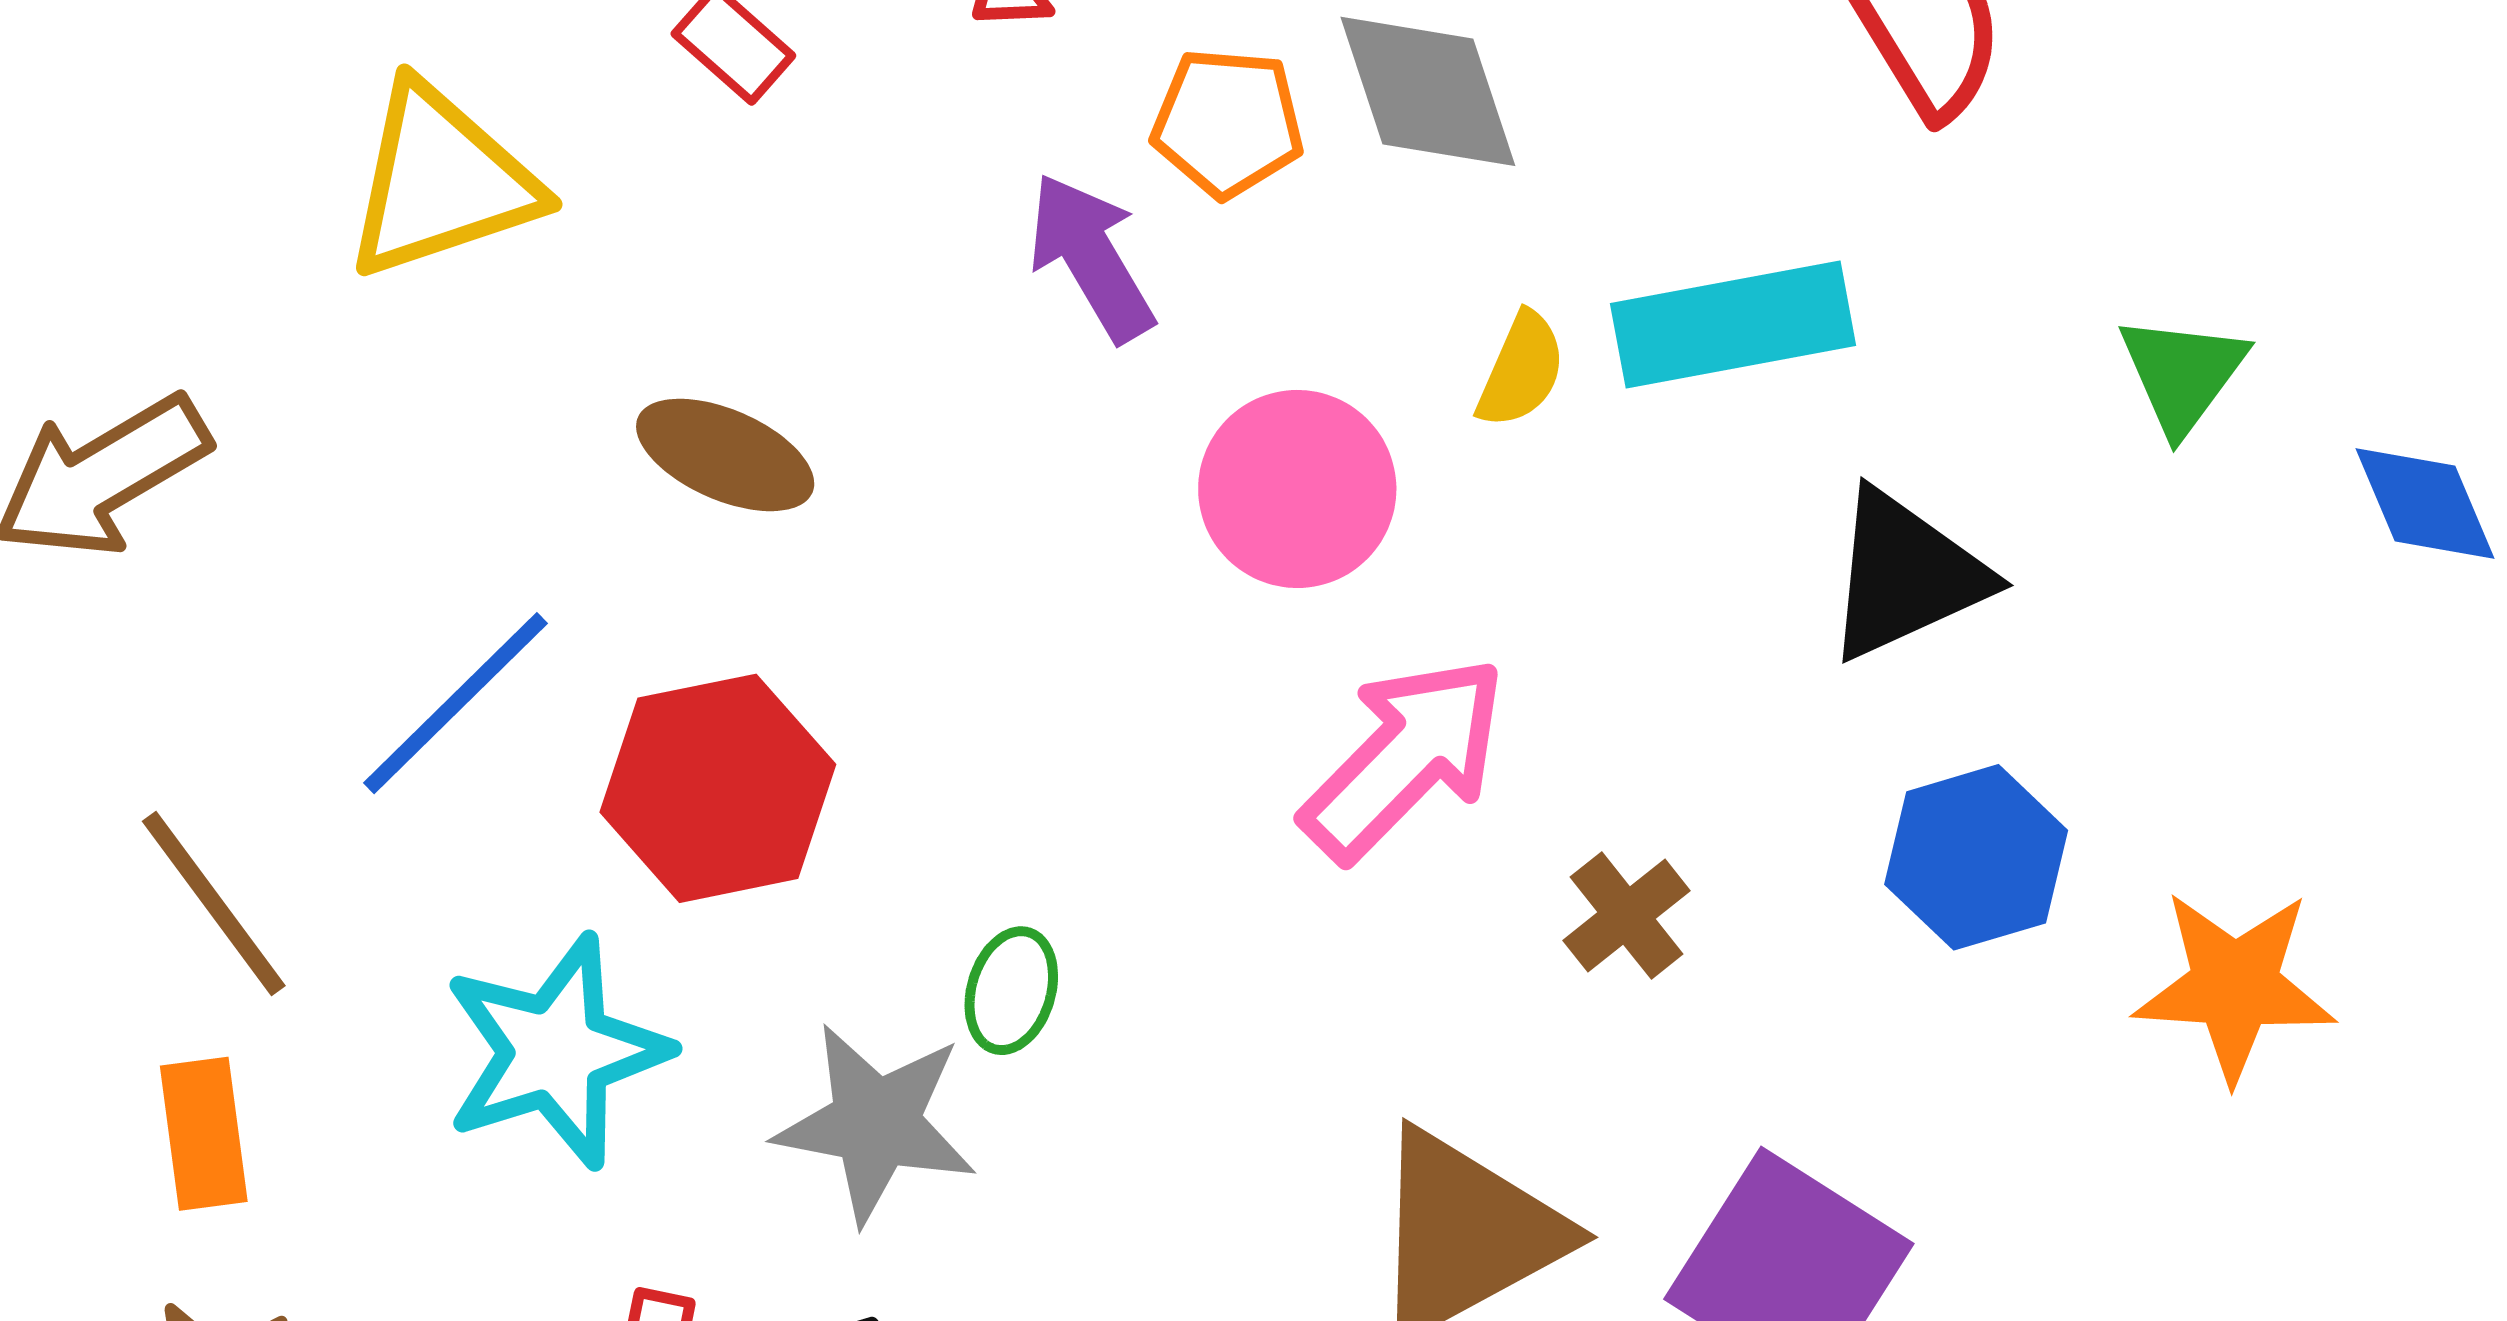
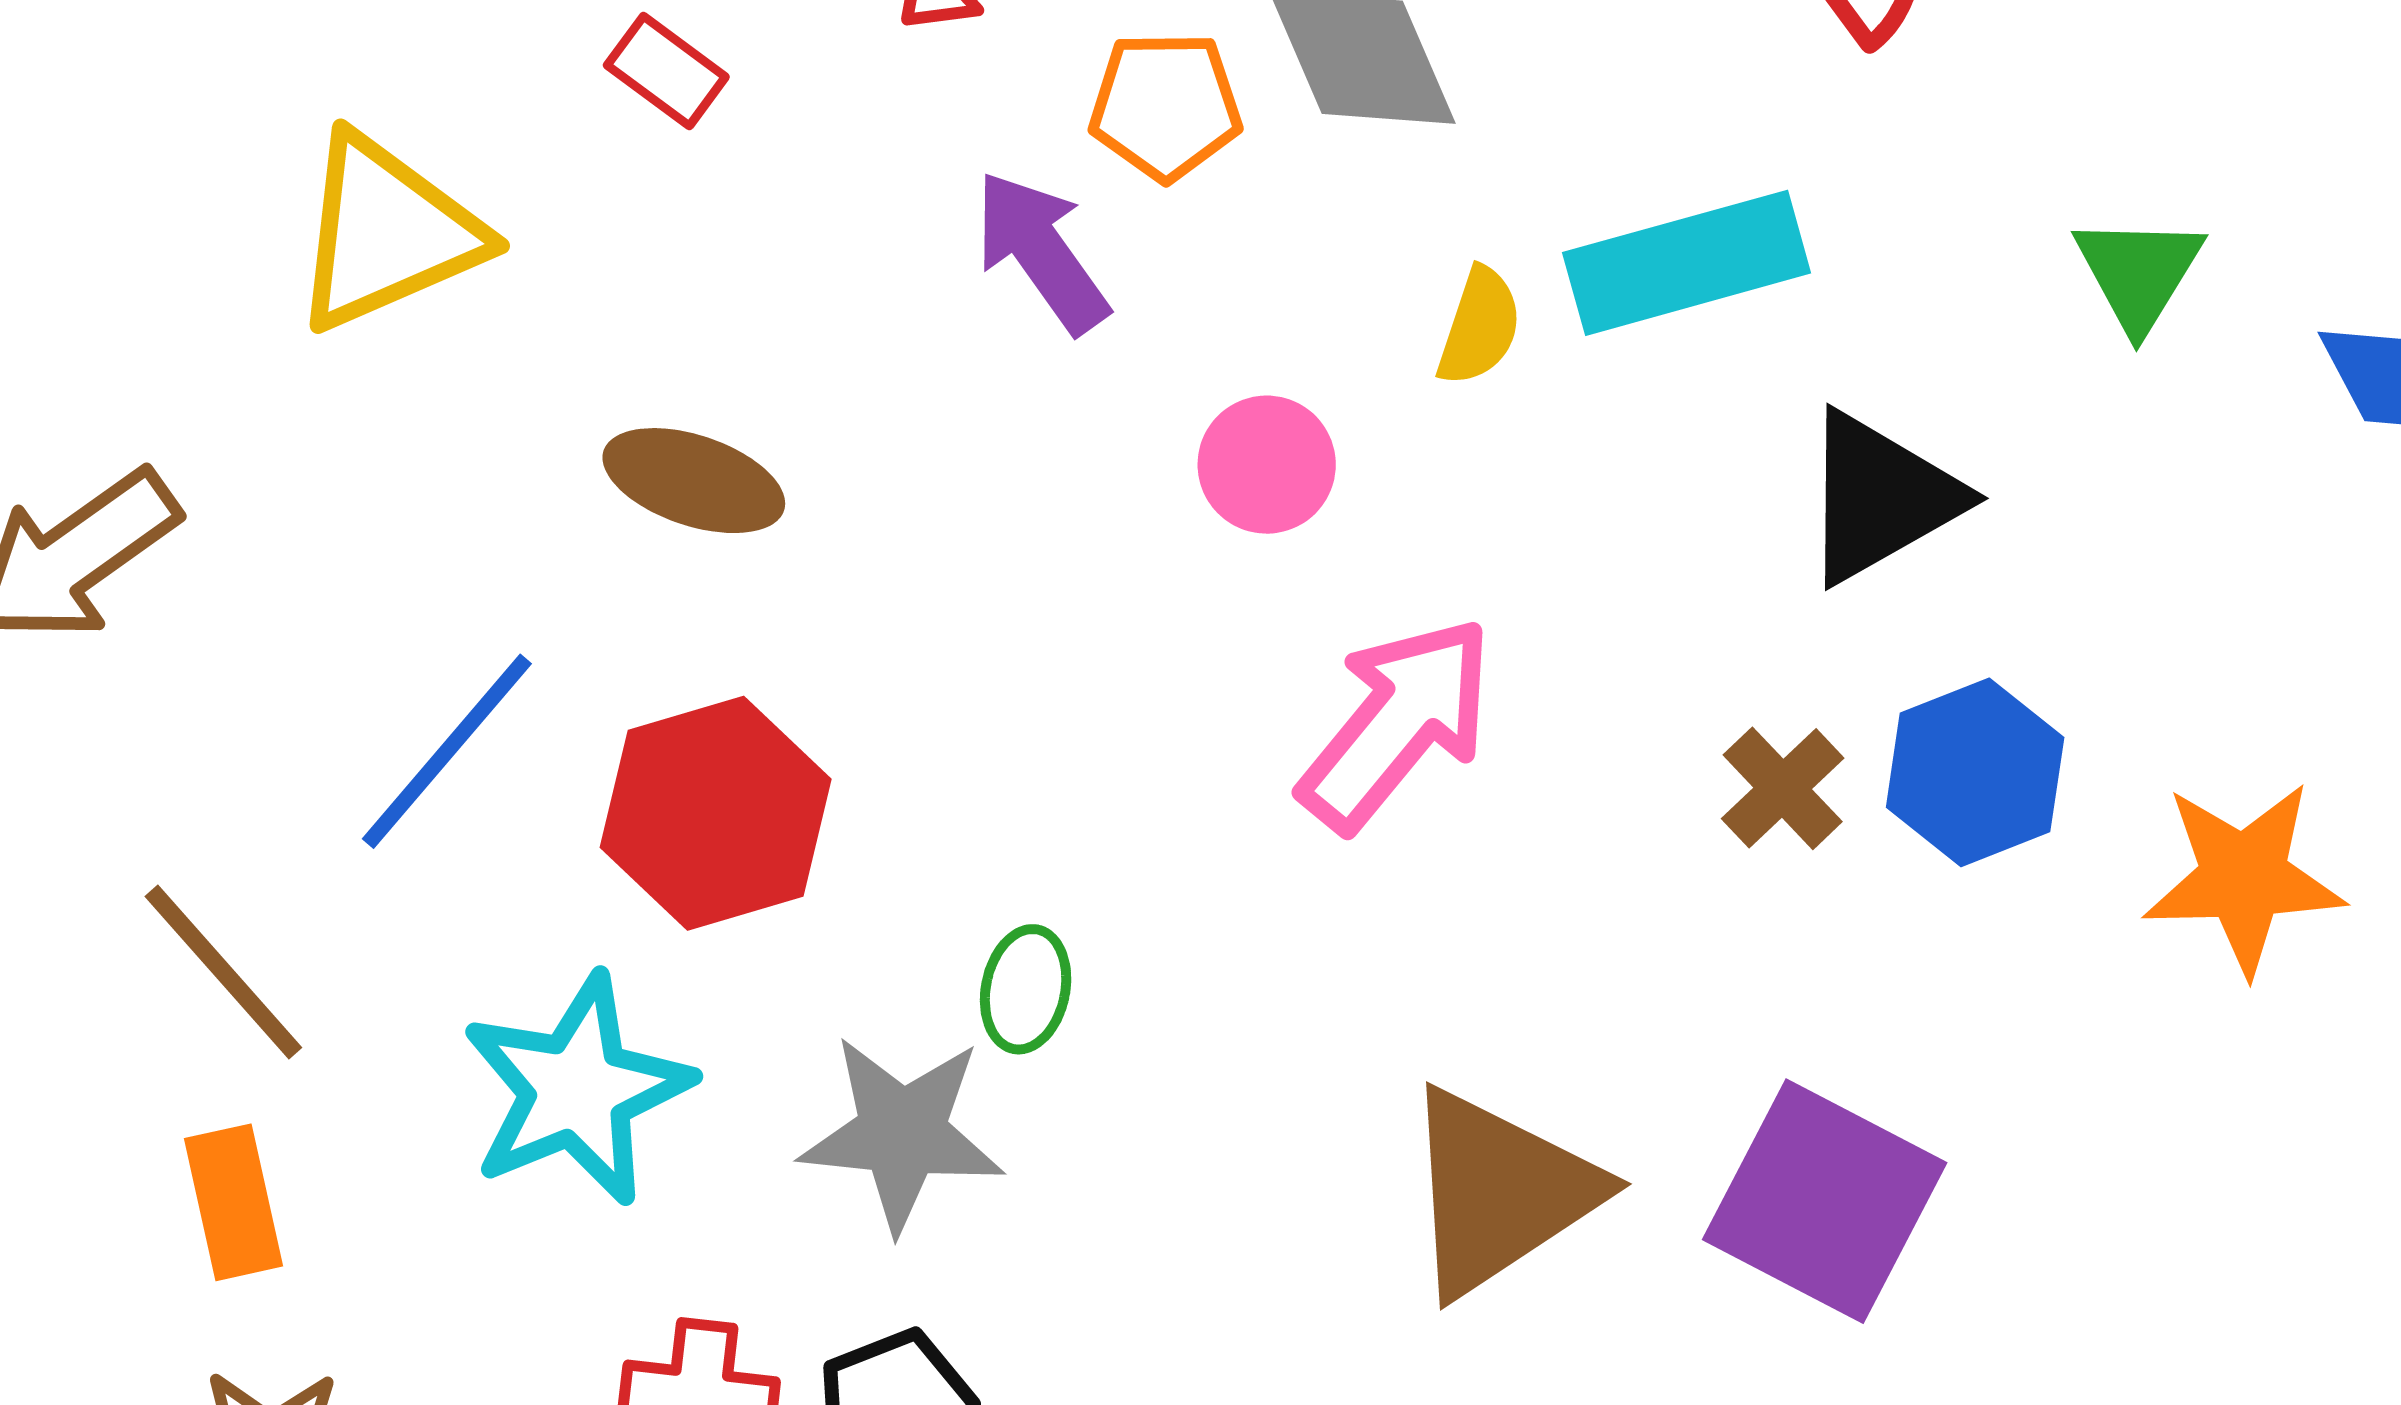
pink circle: (1297, 489) -> (1267, 465), size x0.7
brown cross: (1627, 916) -> (1783, 788), moved

